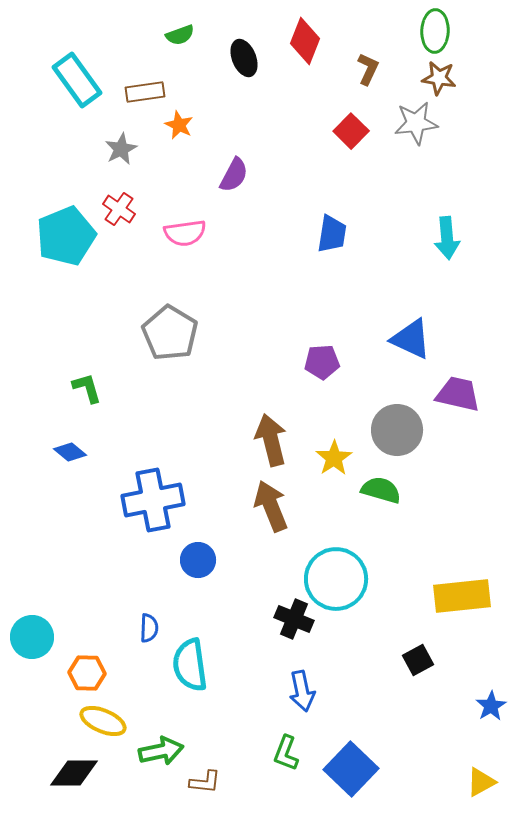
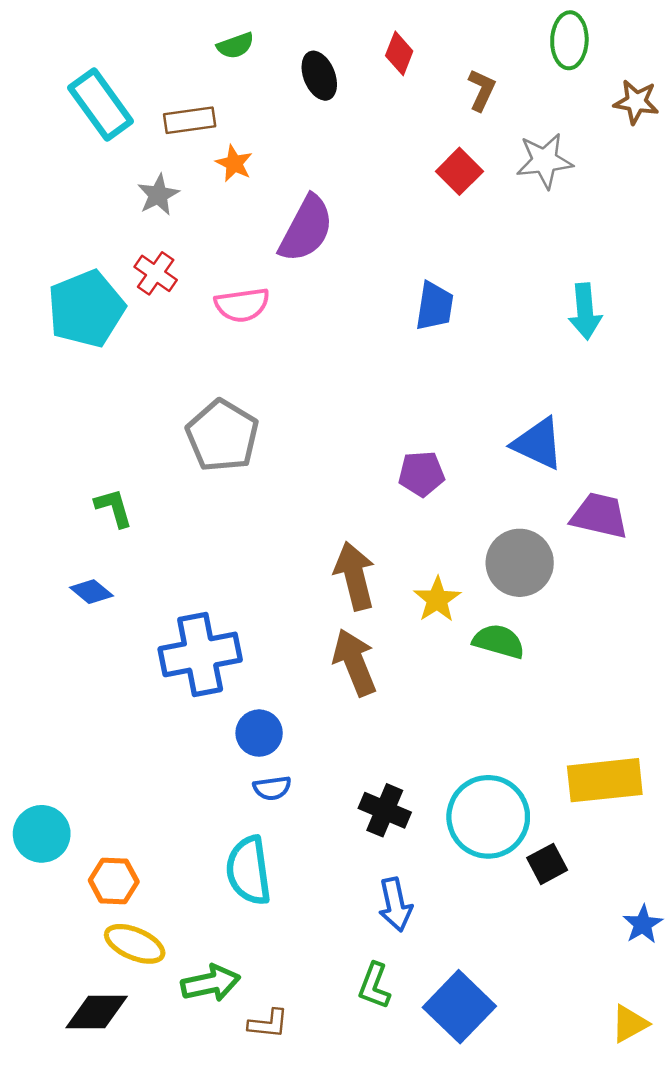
red diamond: (305, 41) -> (399, 53), size x0.7
brown star: (439, 78) -> (636, 102), moved
purple semicircle: (234, 175) -> (306, 229), size x1.5
cyan circle: (336, 579) -> (488, 817), moved
blue semicircle: (149, 628) -> (272, 788), moved, turned 80

